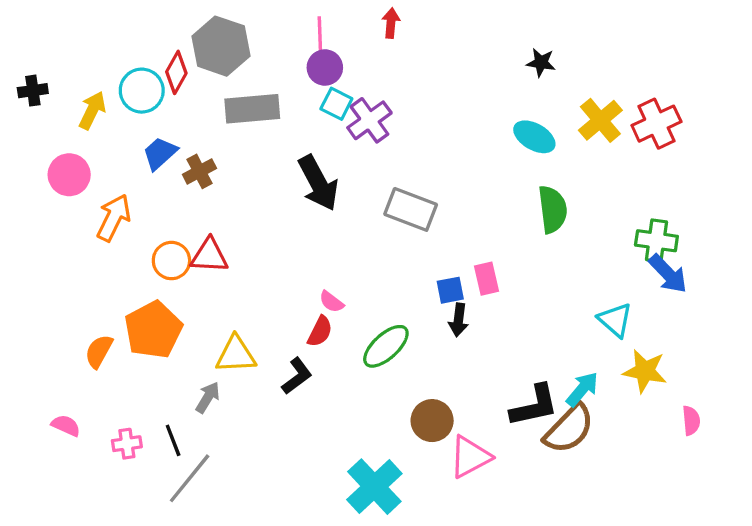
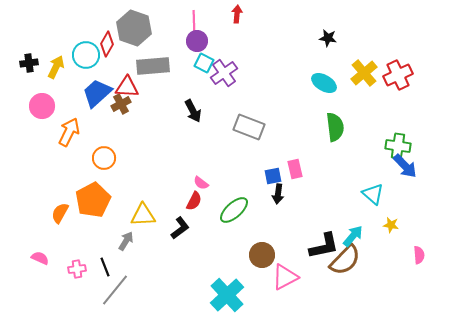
black cross: (33, 91) -> (29, 63), moved
blue trapezoid: (160, 153) -> (97, 93), size x1.4
black arrow: (318, 183) -> (193, 111), size x0.7
red triangle: (209, 256) -> (127, 87), moved
yellow star: (645, 371) -> (391, 225), size x0.6

